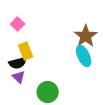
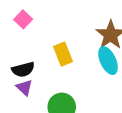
yellow rectangle: (26, 51) -> (63, 54), moved

